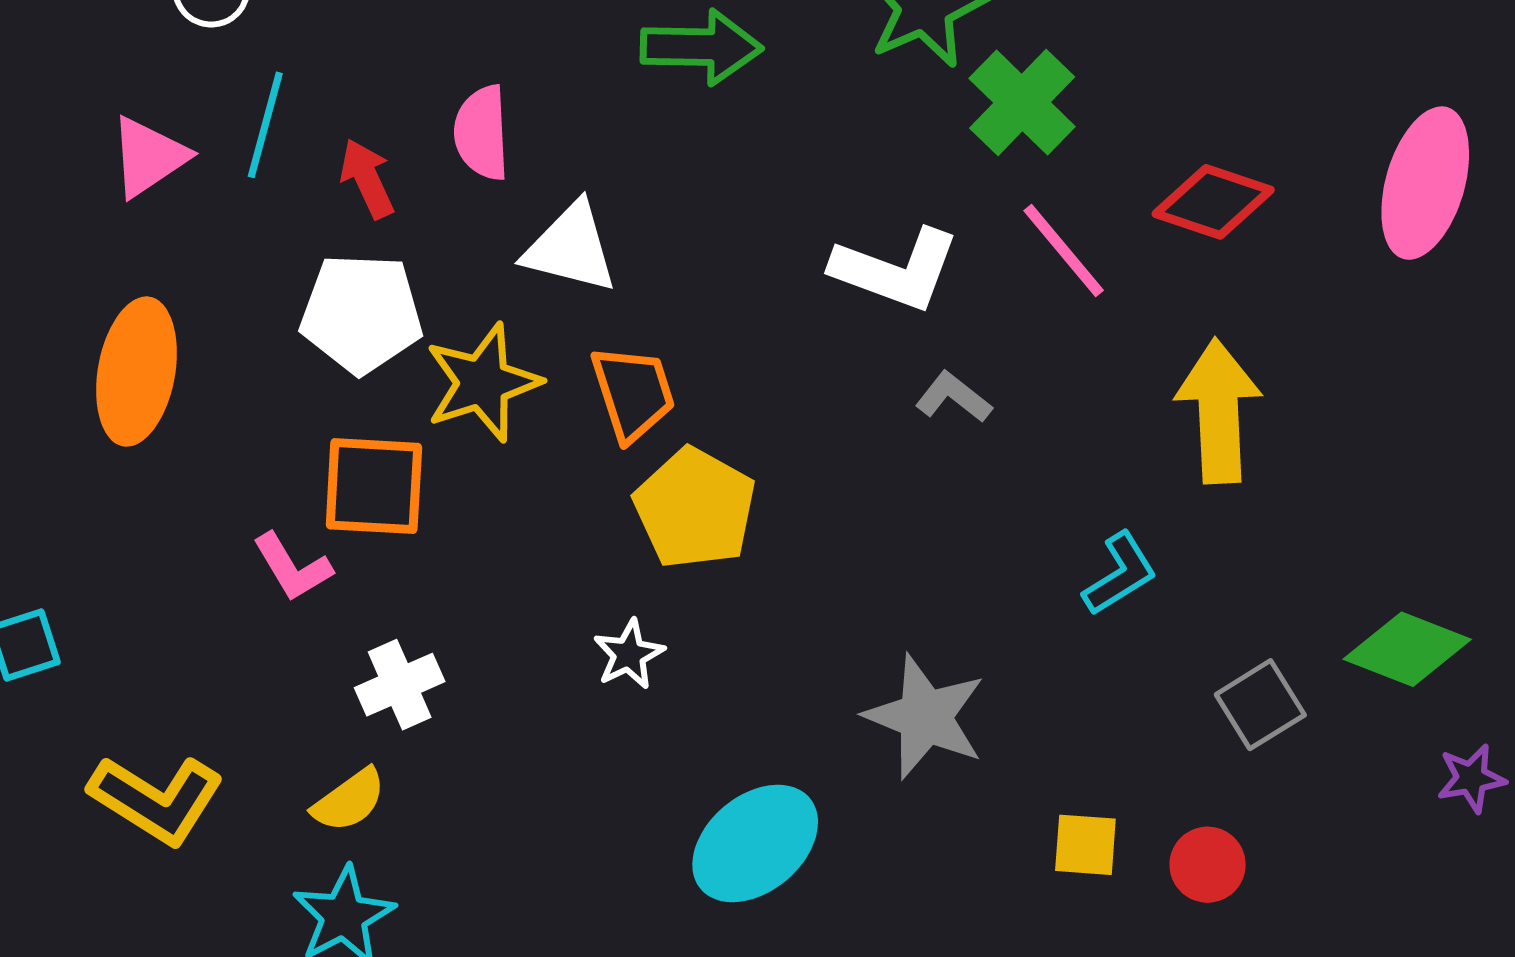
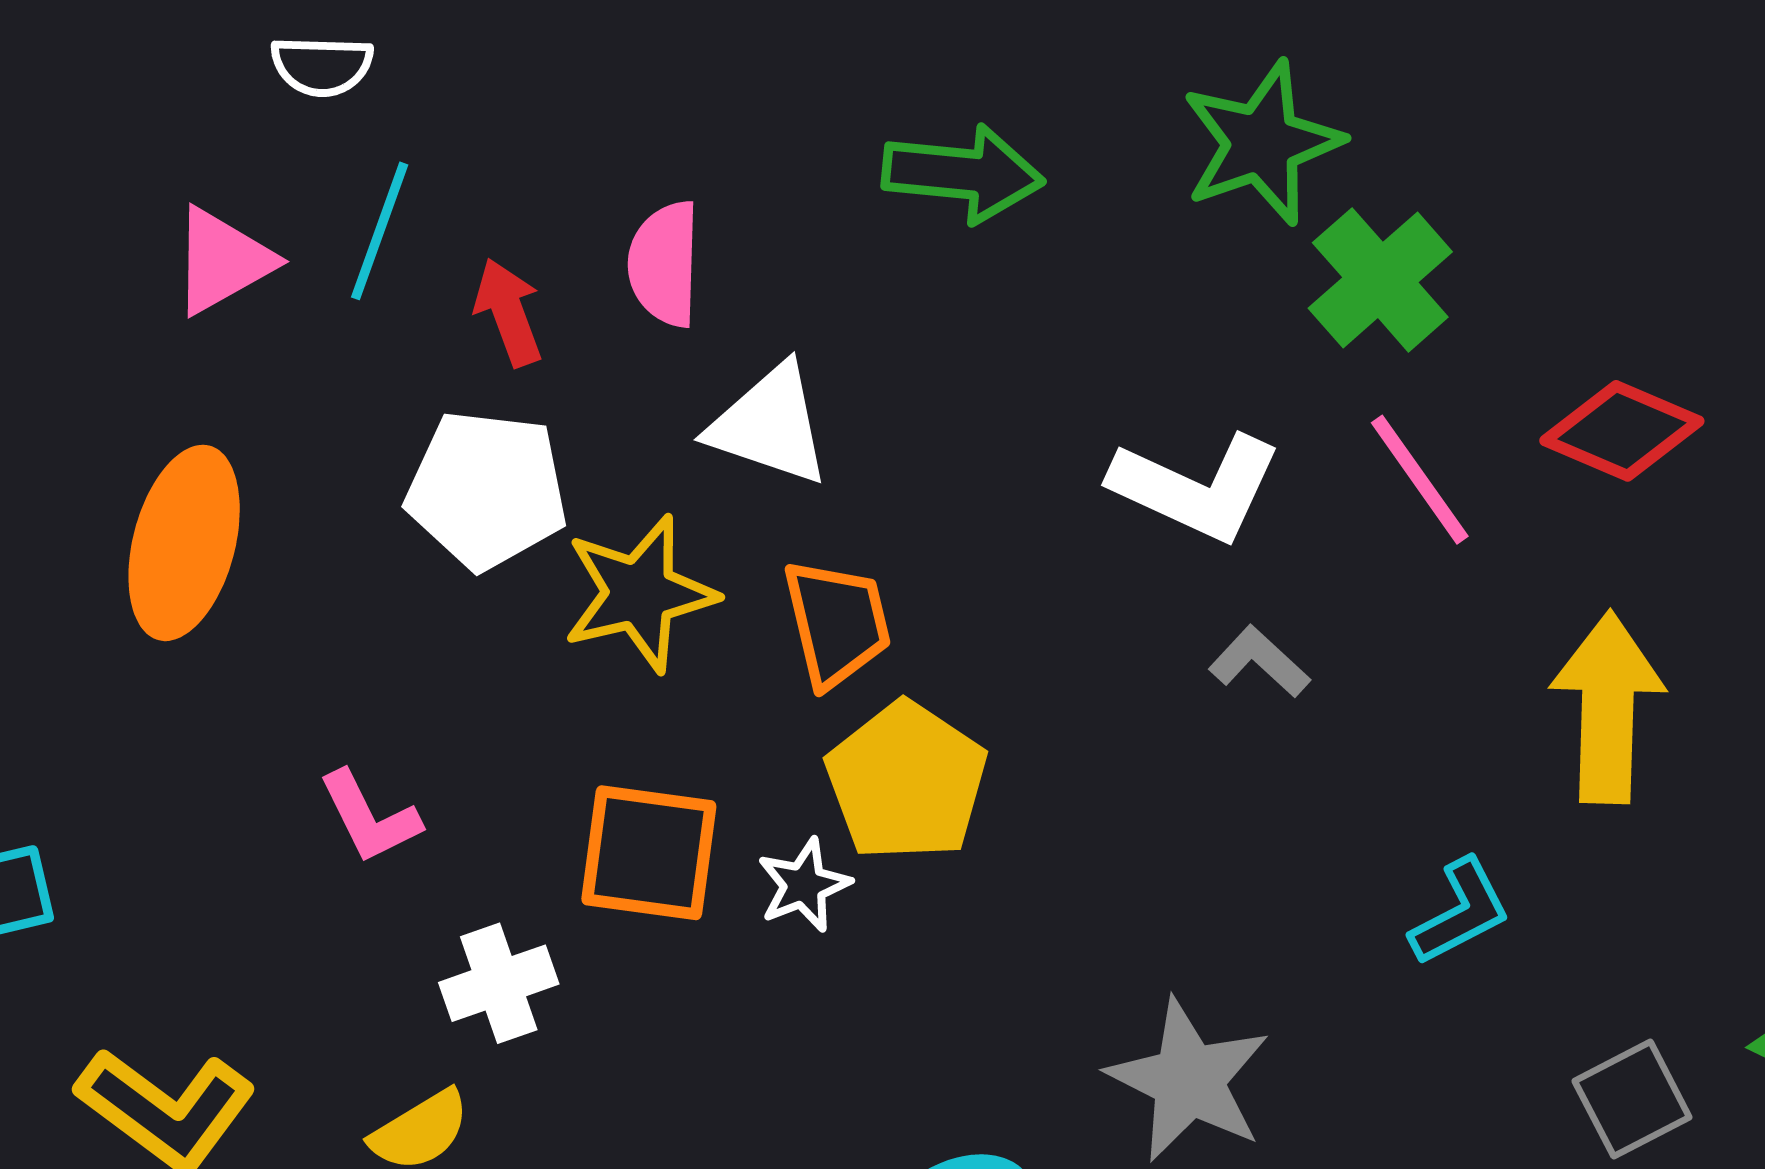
orange square: (374, 486) -> (649, 853), moved
white star: (629, 654) -> (804, 885), moved

